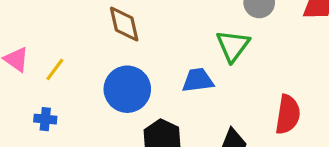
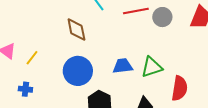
green triangle: (233, 46) -> (152, 67), moved, turned 35

